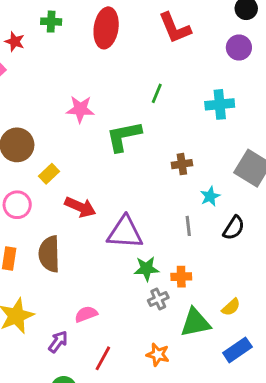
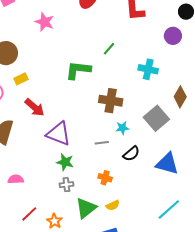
pink star: (80, 109) -> (44, 22), moved
brown cross: (182, 164) -> (111, 101), size x1.6
gray line: (188, 226) -> (102, 143), turned 72
orange cross: (181, 277) -> (105, 178), moved
green triangle: (195, 323) -> (86, 208), turned -45
red line: (103, 358) -> (29, 214), moved

